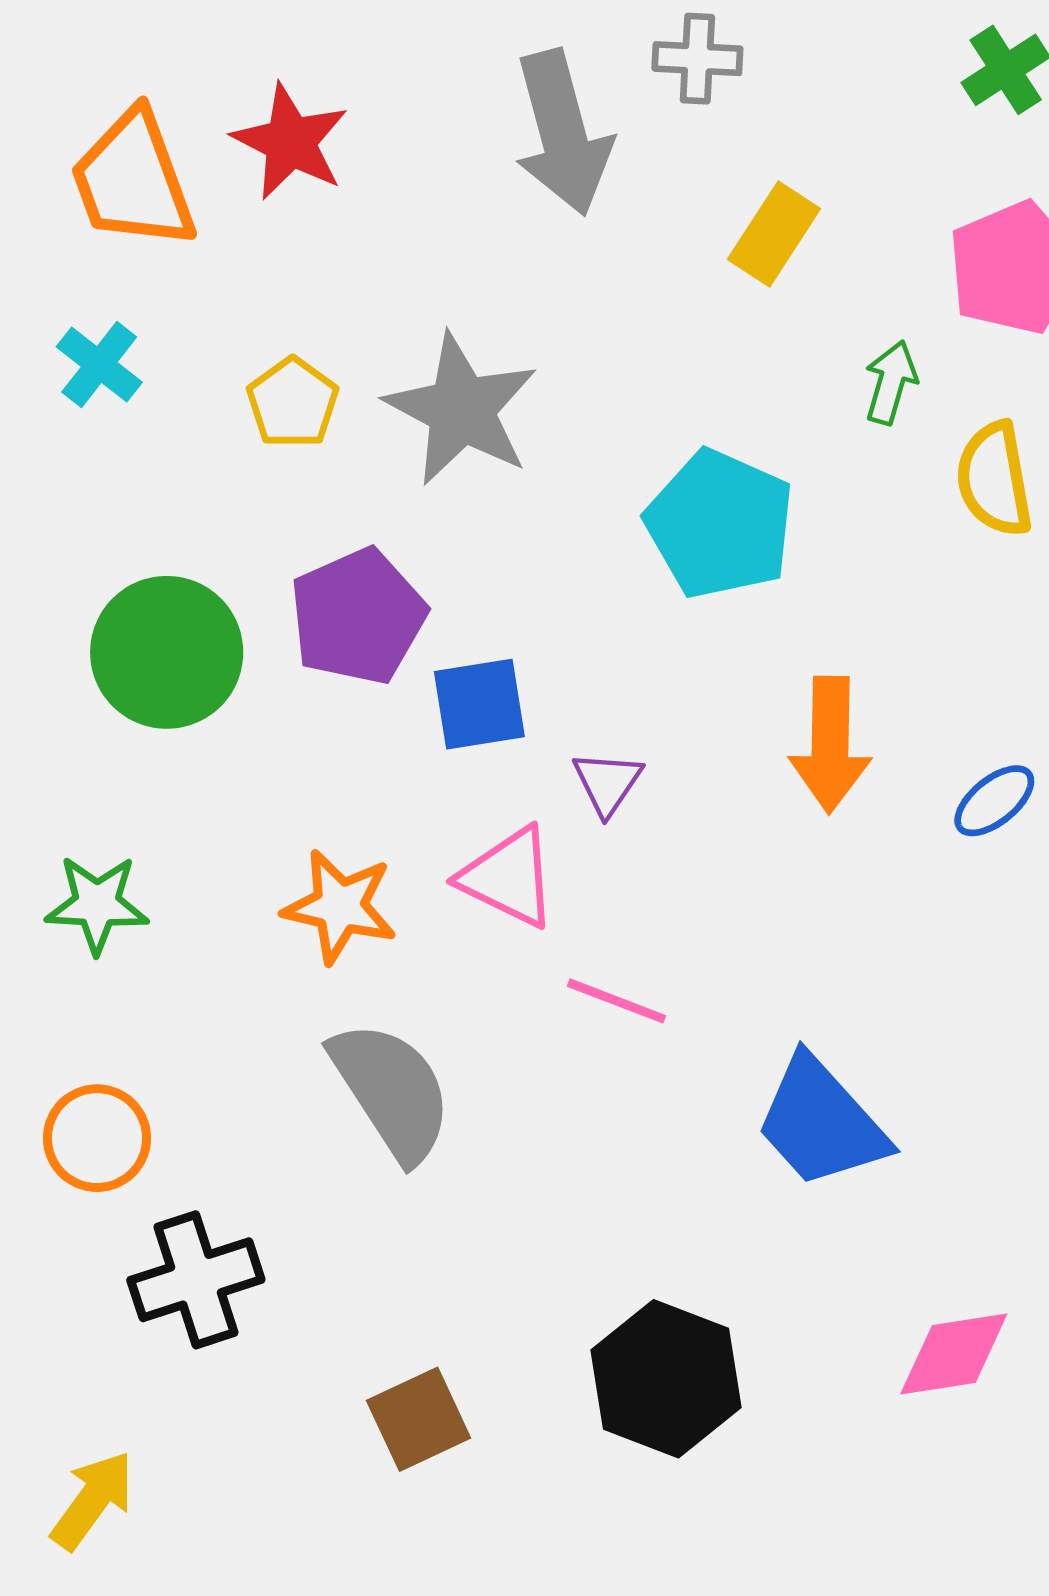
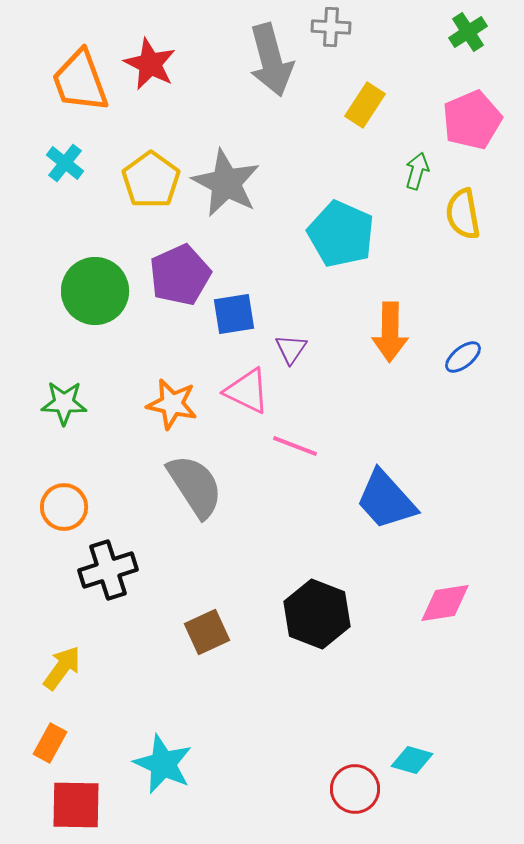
yellow pentagon: (293, 403) -> (151, 180), size x1.4

